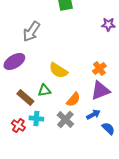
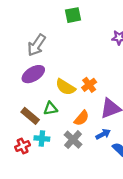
purple ellipse: (14, 62) -> (33, 74), moved
orange cross: (99, 68) -> (89, 85), moved
red cross: (18, 126) -> (23, 146), turned 32

